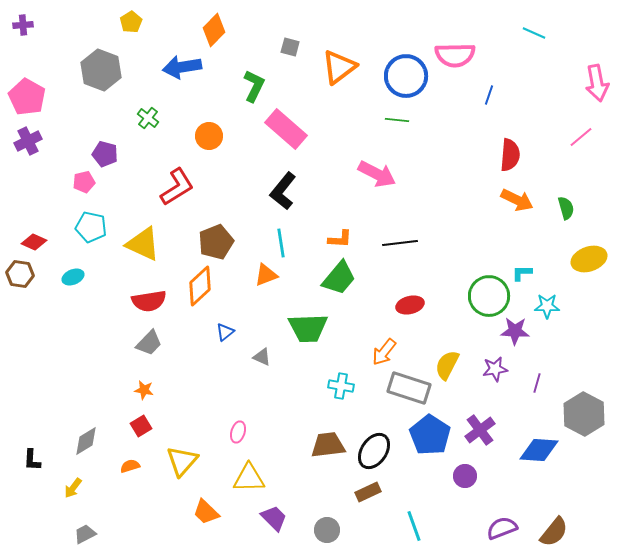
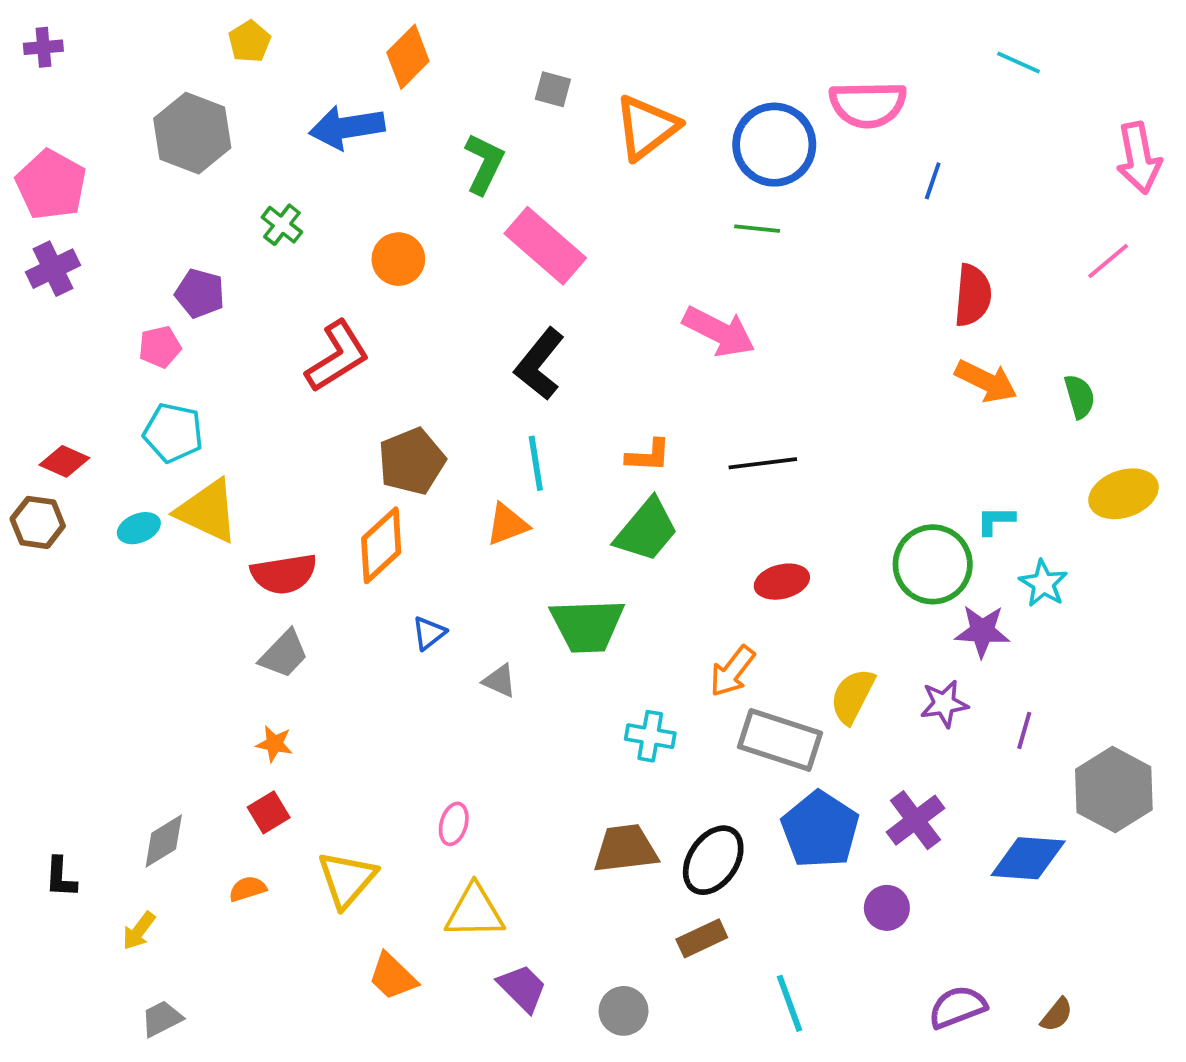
yellow triangle: (143, 244) -> (208, 511), moved
cyan star: (547, 306) -> (1043, 583), turned 30
brown semicircle: (554, 532) -> (1057, 1015), size x0.6

